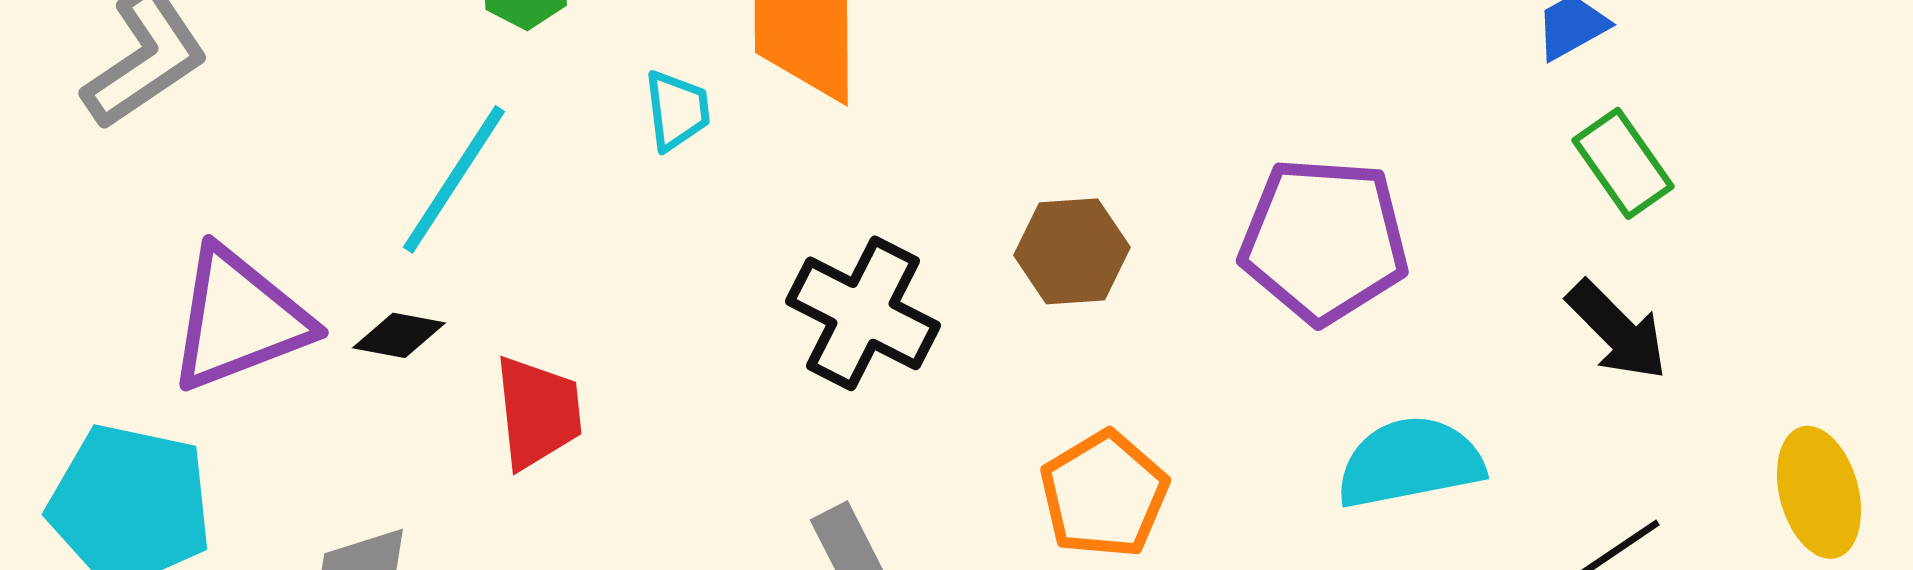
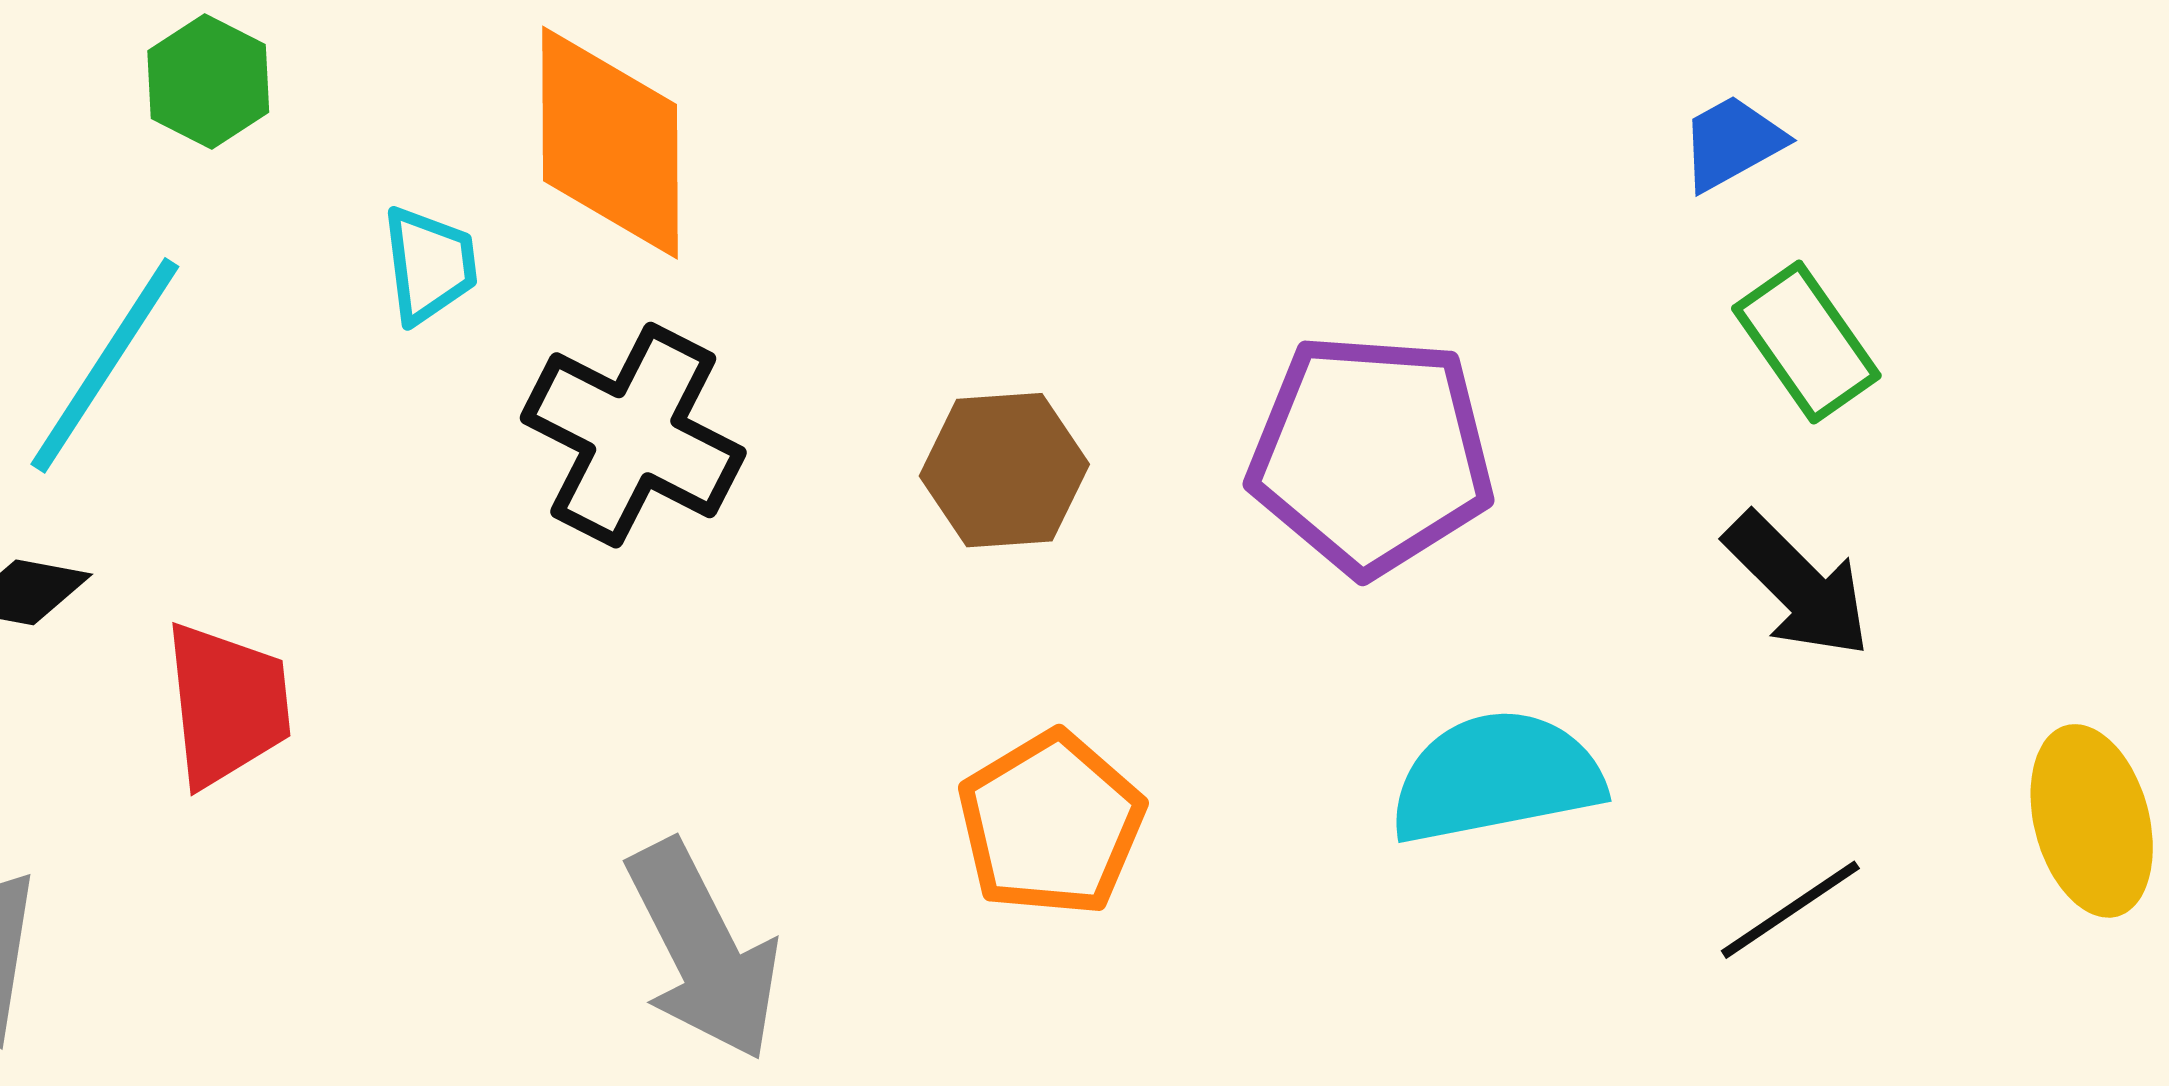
black cross: (863, 313) -> (633, 435), moved

